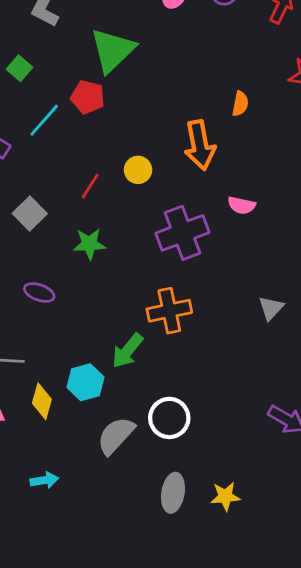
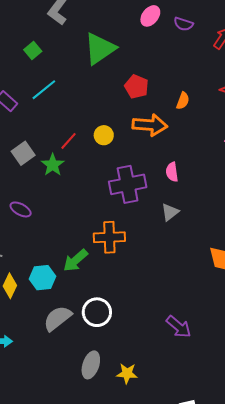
red pentagon: (88, 97) -> (136, 87), moved
orange arrow: (200, 145) -> (150, 125), turned -84
pink semicircle: (241, 205) -> (172, 172), turned 60
green star: (89, 244) -> (53, 165), moved, turned 30
gray triangle: (271, 308) -> (170, 212), moved

